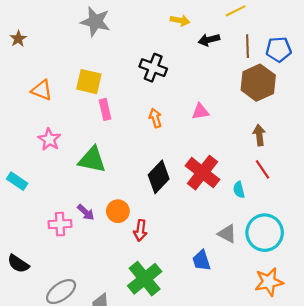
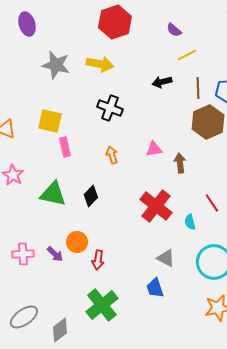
yellow arrow: (180, 20) -> (100, 64), moved, size x1.5
brown arrow: (259, 135) -> (180, 163), moved
black diamond: (159, 177) -> (91, 196), moved, size x0.7
purple arrow: (86, 212) -> (55, 254), moved
gray triangle: (227, 234) -> (166, 258), moved

